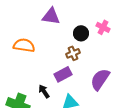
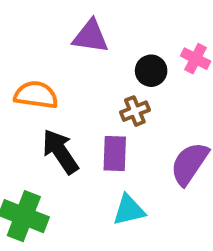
purple rectangle: (63, 74) -> (115, 154), turned -60
black arrow: (44, 91) -> (60, 151), moved, size x1.6

